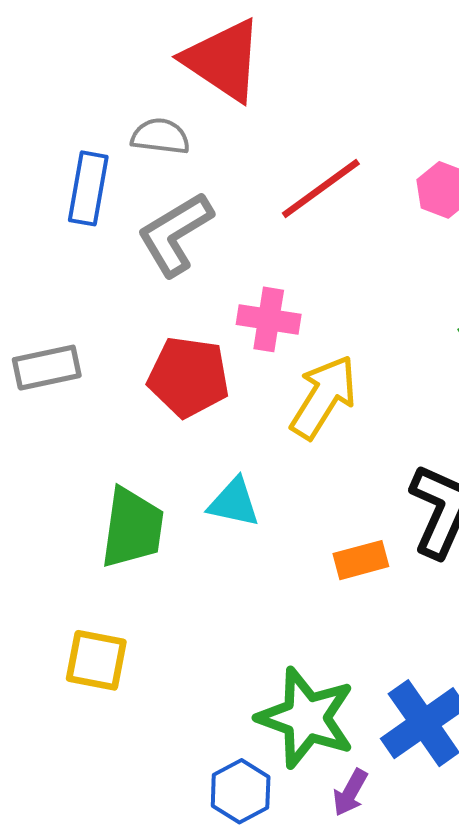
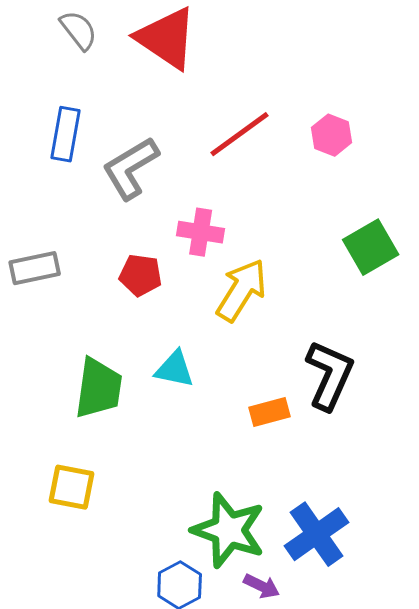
gray semicircle: (160, 136) -> (79, 30), moved, turned 45
red pentagon: (188, 377) -> (141, 275), size x0.7
purple arrow: (350, 793) -> (262, 586), turned -93

